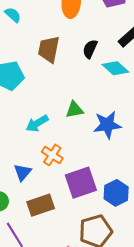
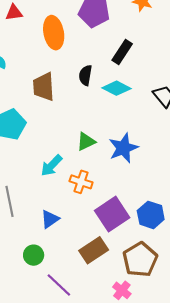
orange cross: (52, 155) -> (81, 182), moved
blue triangle: (23, 172) -> (50, 219), turned 30
brown rectangle: (41, 205) -> (94, 250), moved

